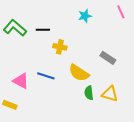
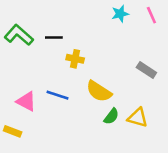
cyan star: (85, 16) -> (120, 14), moved
gray rectangle: (108, 58) -> (146, 70), moved
green semicircle: (89, 93) -> (111, 116), turned -136

